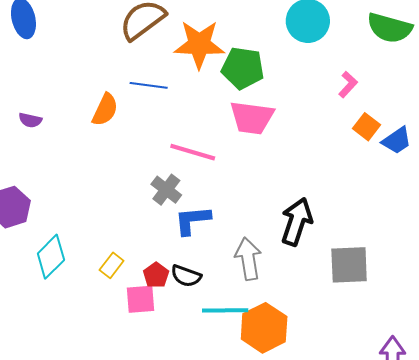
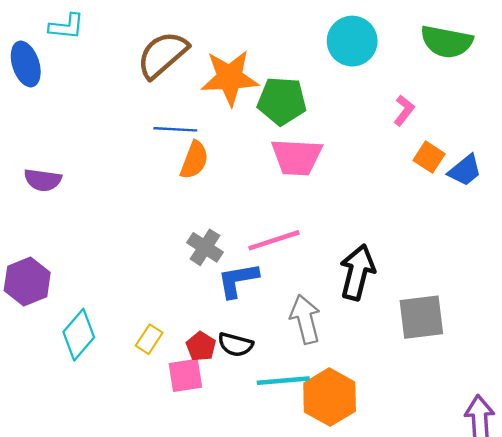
orange semicircle: (105, 110) -> (194, 160), moved
purple semicircle: (30, 120) -> (43, 180), size x1.4
pink line: (193, 152) -> (274, 240), moved, turned -30

